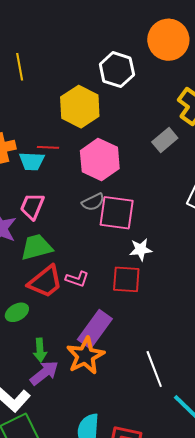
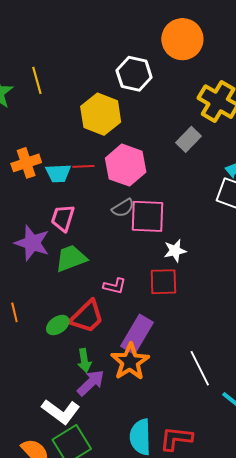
red line: (48, 147) -> (83, 166), moved
red trapezoid: (45, 282) -> (87, 317), moved

